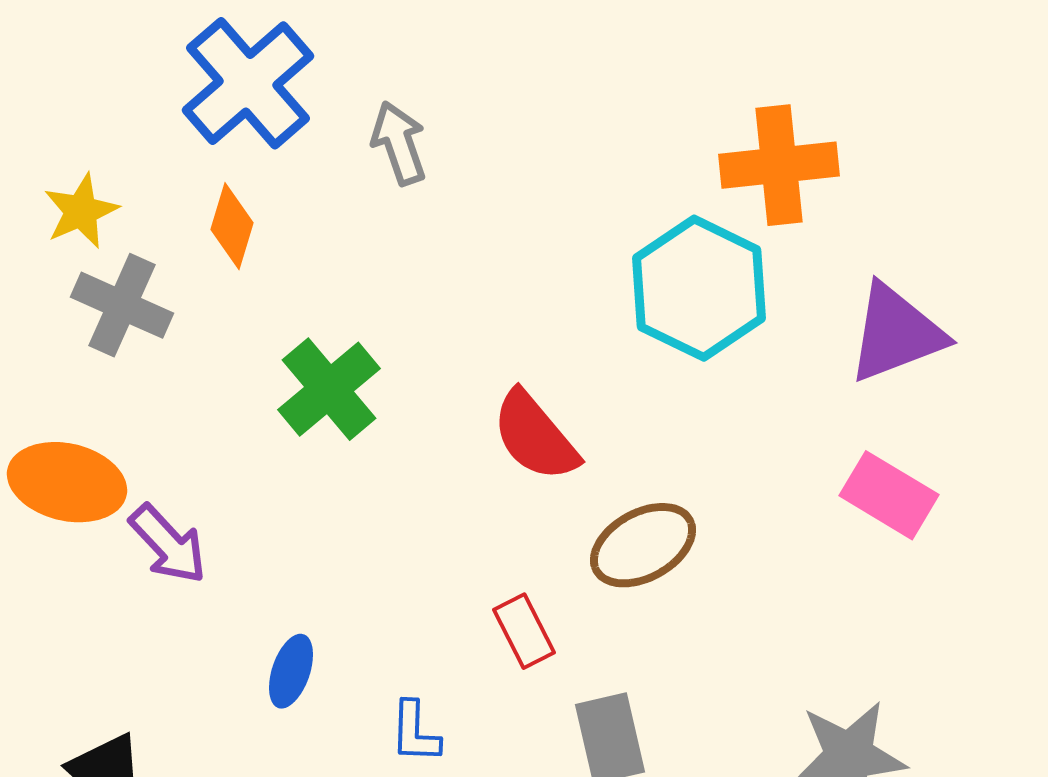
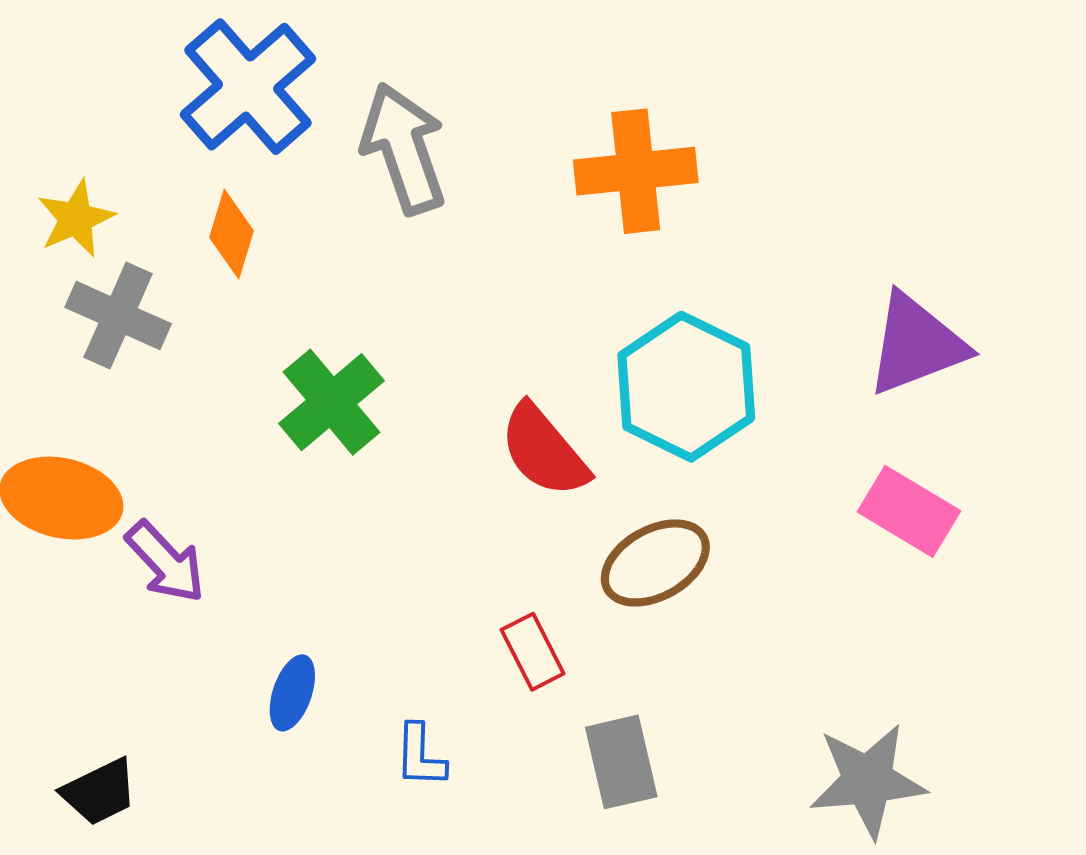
gray arrow: (399, 143) -> (404, 148), size x1.5
orange cross: (779, 165) -> (636, 171), moved
cyan hexagon: (699, 288) -> (686, 387), moved

